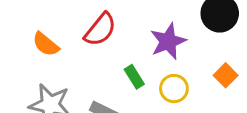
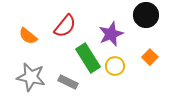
green rectangle: (134, 77) -> (88, 58), size x1.8

